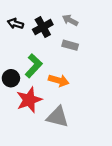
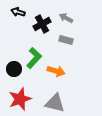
black arrow: (15, 24) -> (18, 12), moved
red star: (29, 100) -> (20, 99), moved

